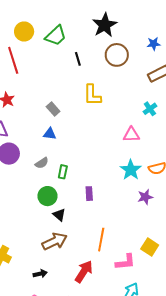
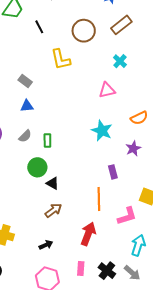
brown circle: (117, 55) -> (84, 31), moved
cyan star: (131, 170) -> (102, 131), moved
purple rectangle: (89, 194) -> (113, 172), moved
brown arrow: (55, 241) -> (53, 210), size x0.7

